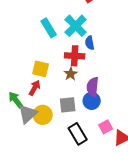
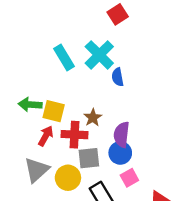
red cross: (75, 56) -> (74, 135), moved
green arrow: (16, 100) -> (30, 105), moved, turned -48
yellow circle: (43, 115) -> (68, 178), moved
pink square: (106, 127) -> (129, 178), moved

